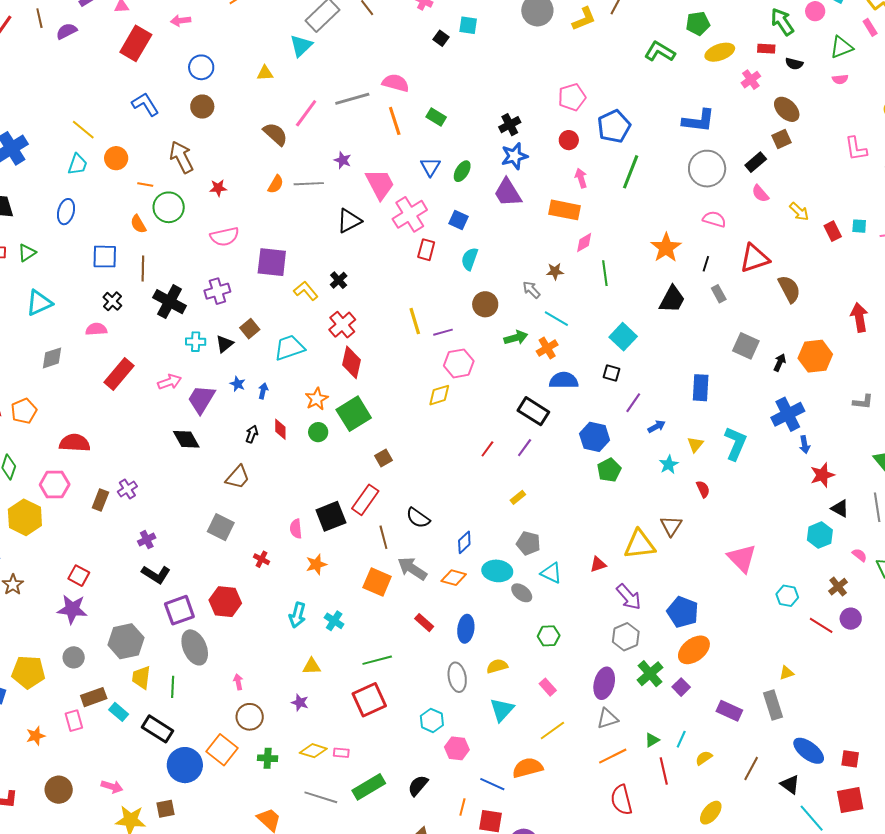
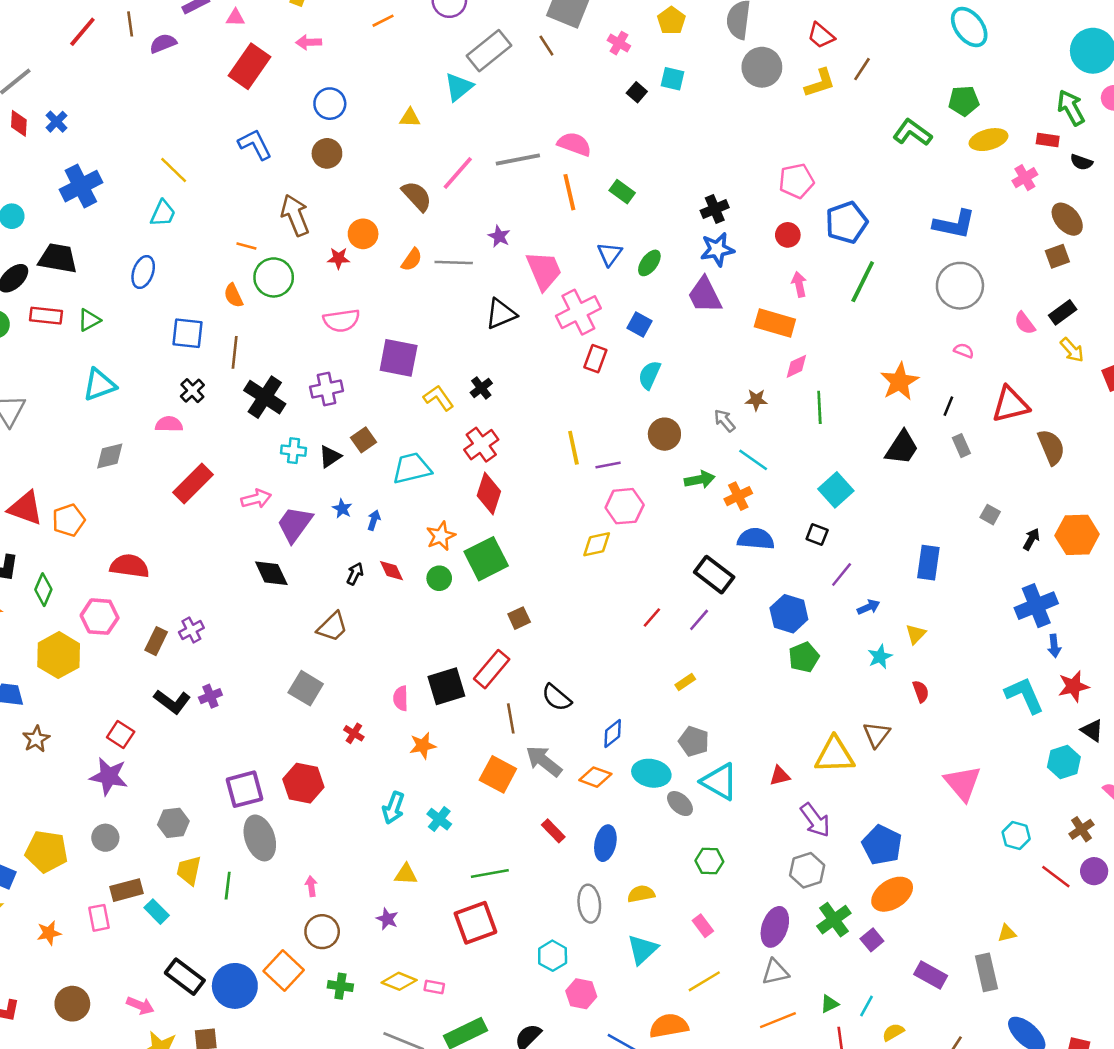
orange circle: (116, 158) -> (363, 234), moved
black rectangle: (756, 162) -> (1063, 312), moved
pink semicircle: (714, 219) -> (964, 351), size x0.7
gray square: (746, 346) -> (990, 515), size x0.6
red diamond: (280, 429) -> (391, 571), turned -30
cyan L-shape: (736, 443) -> (1024, 695), moved, turned -52
cyan triangle: (551, 573) -> (720, 782), size x1.4
black L-shape: (156, 574) -> (172, 702), moved
gray hexagon: (126, 641) -> (173, 823), size x0.7
black rectangle: (157, 729) -> (185, 977), moved

